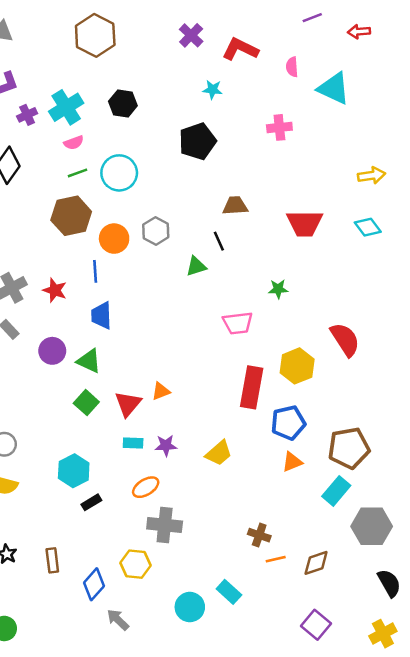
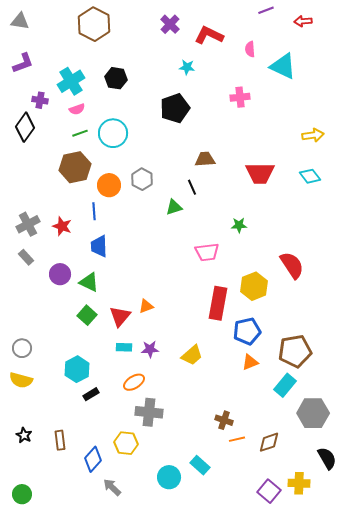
purple cross: (27, 115) -> (40, 100), moved, turned 35
yellow cross: (383, 634) -> (299, 483), moved, turned 30

